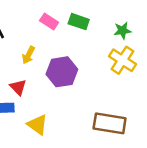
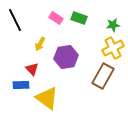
yellow cross: (122, 60) -> (113, 48), turned 30
brown rectangle: (110, 123) -> (103, 76), moved, turned -70
yellow triangle: (37, 125) -> (47, 98), size x1.4

